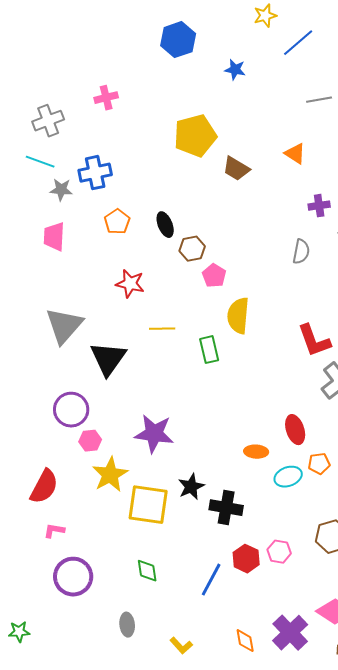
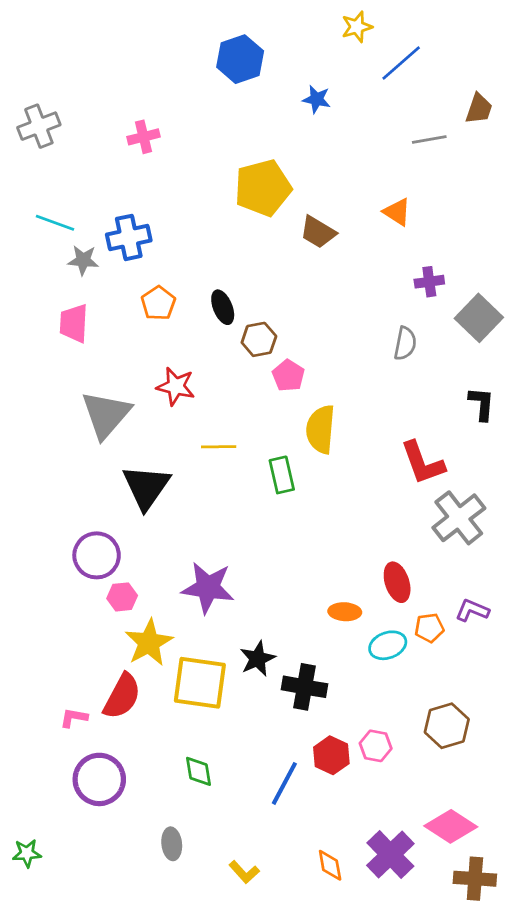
gray cross: (48, 121) -> (39, 126), moved
gray triangle: (64, 326) -> (106, 415), moved
red semicircle: (44, 487) -> (122, 696), moved

